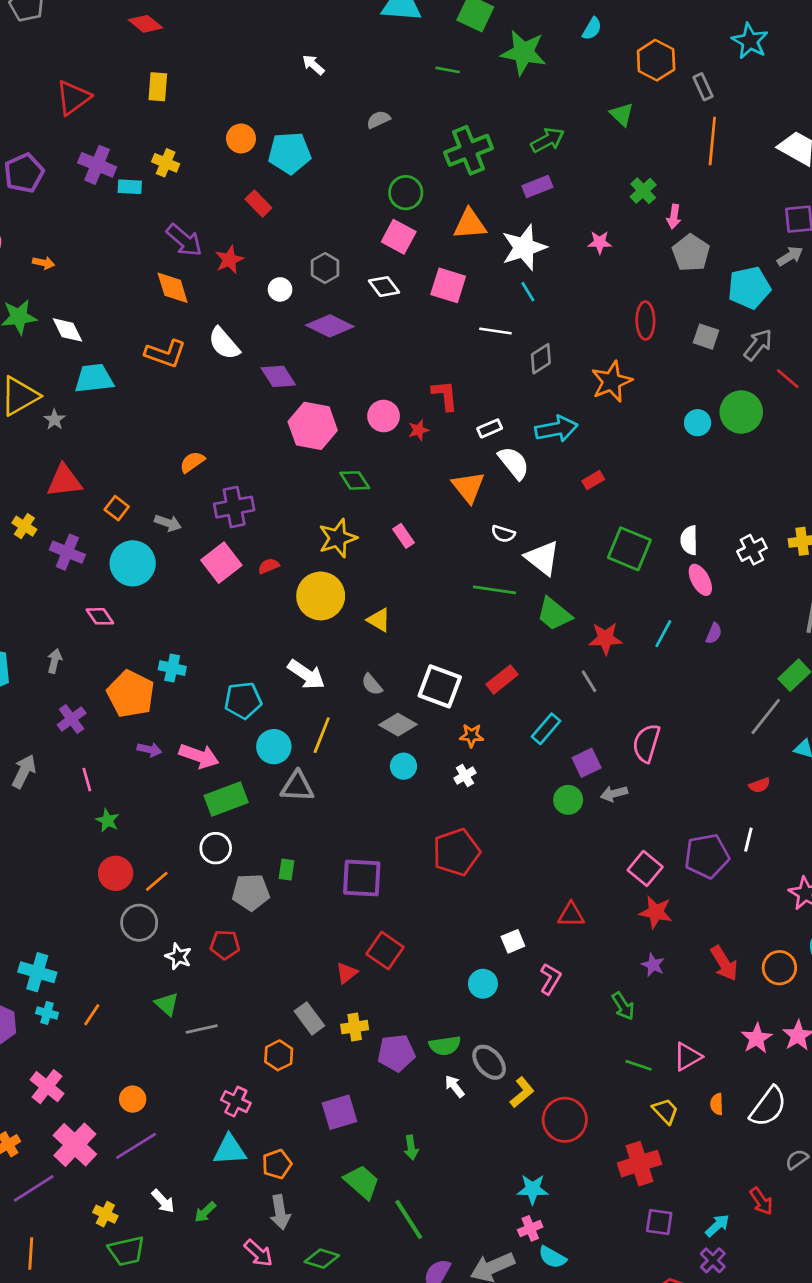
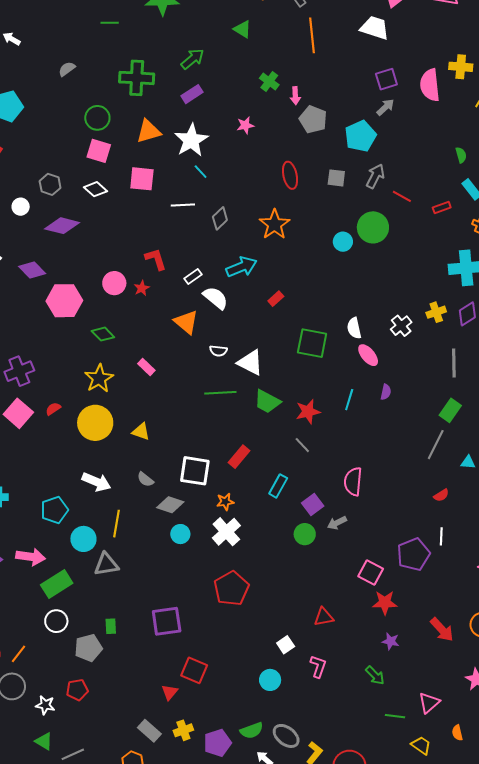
green cross: (468, 150) -> (137, 78), turned 36
white cross: (465, 776) -> (226, 532), size x1.8

